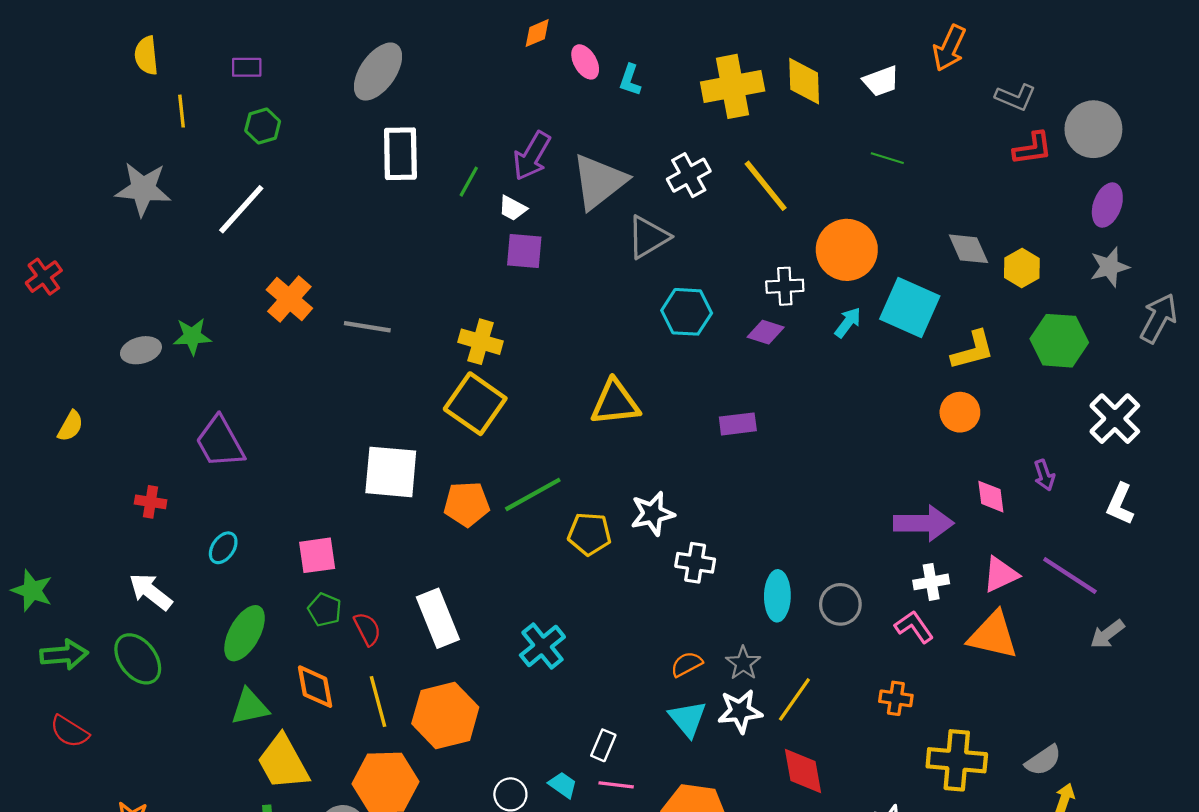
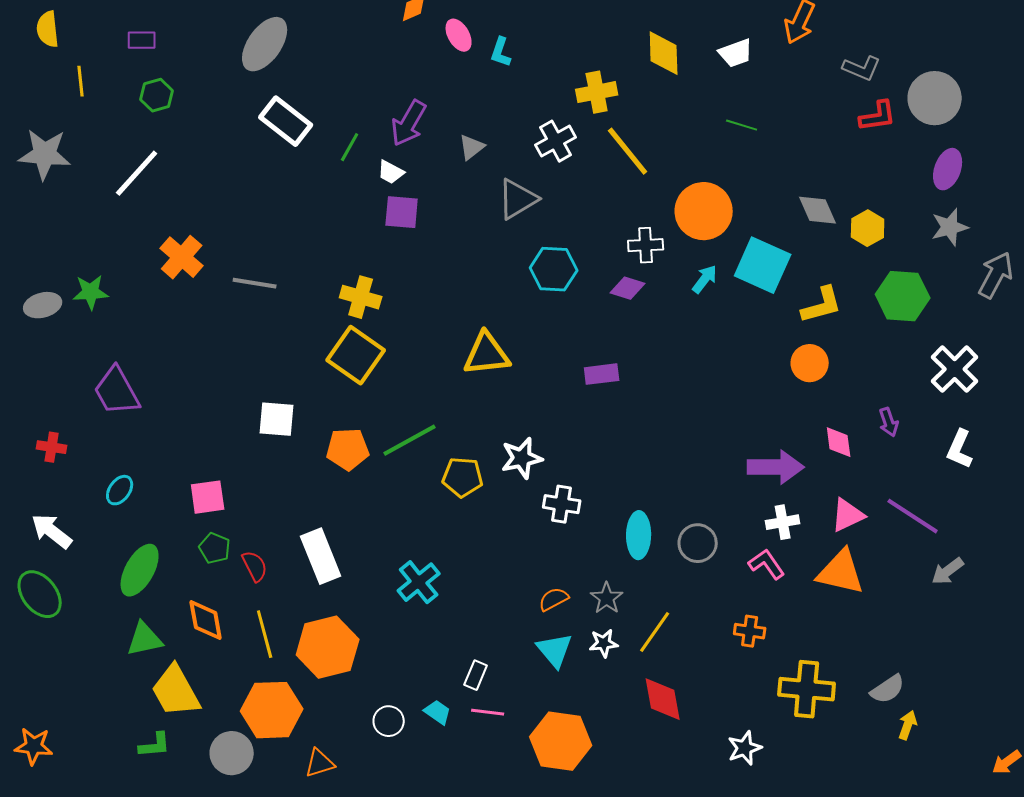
yellow cross: (733, 86) -> (597, 92), moved, size x0.7
white rectangle: (400, 154) -> (286, 121), turned -51
gray triangle: (599, 182) -> (472, 147), size x0.5
white square: (391, 472) -> (277, 419), size x0.7
white star: (740, 711) -> (604, 643), size x0.7

